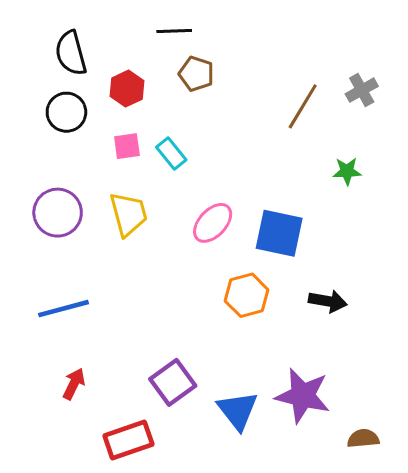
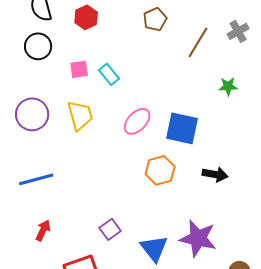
brown pentagon: (196, 74) -> (155, 19), moved, turned 30
red hexagon: (127, 89) -> (86, 17), moved
purple square: (173, 382) -> (110, 229), size x0.7

